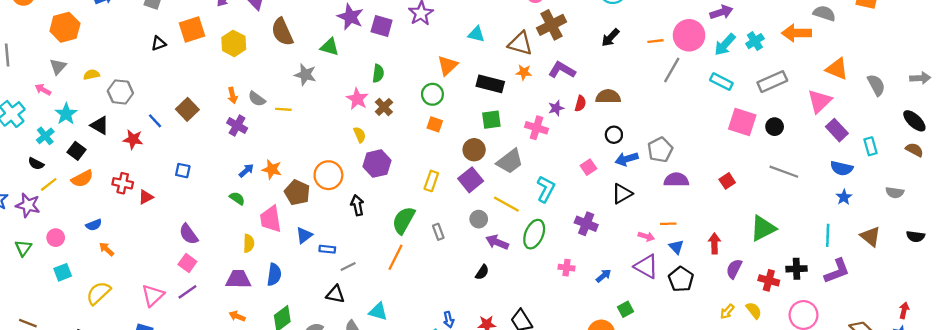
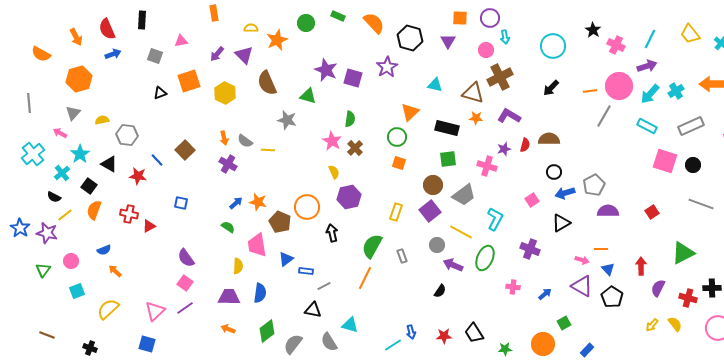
orange semicircle: (82, 179) -> (94, 210), turned 138

